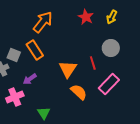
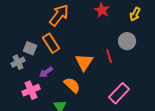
yellow arrow: (112, 17) -> (135, 14), moved
pink rectangle: (109, 84) -> (119, 93), moved
orange semicircle: (79, 92) -> (72, 85), moved

